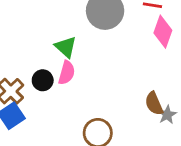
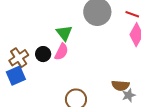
brown semicircle: (154, 104) -> (120, 85), turned -72

